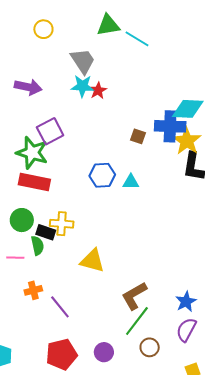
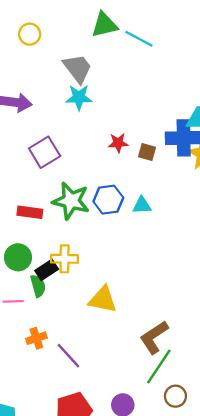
red star: (98, 91) -> (118, 143), moved, turned 30
green star: (32, 153) -> (71, 201), moved
red rectangle: (34, 182) -> (30, 212), size x0.7
black rectangle: (46, 232) -> (47, 270), turned -48

